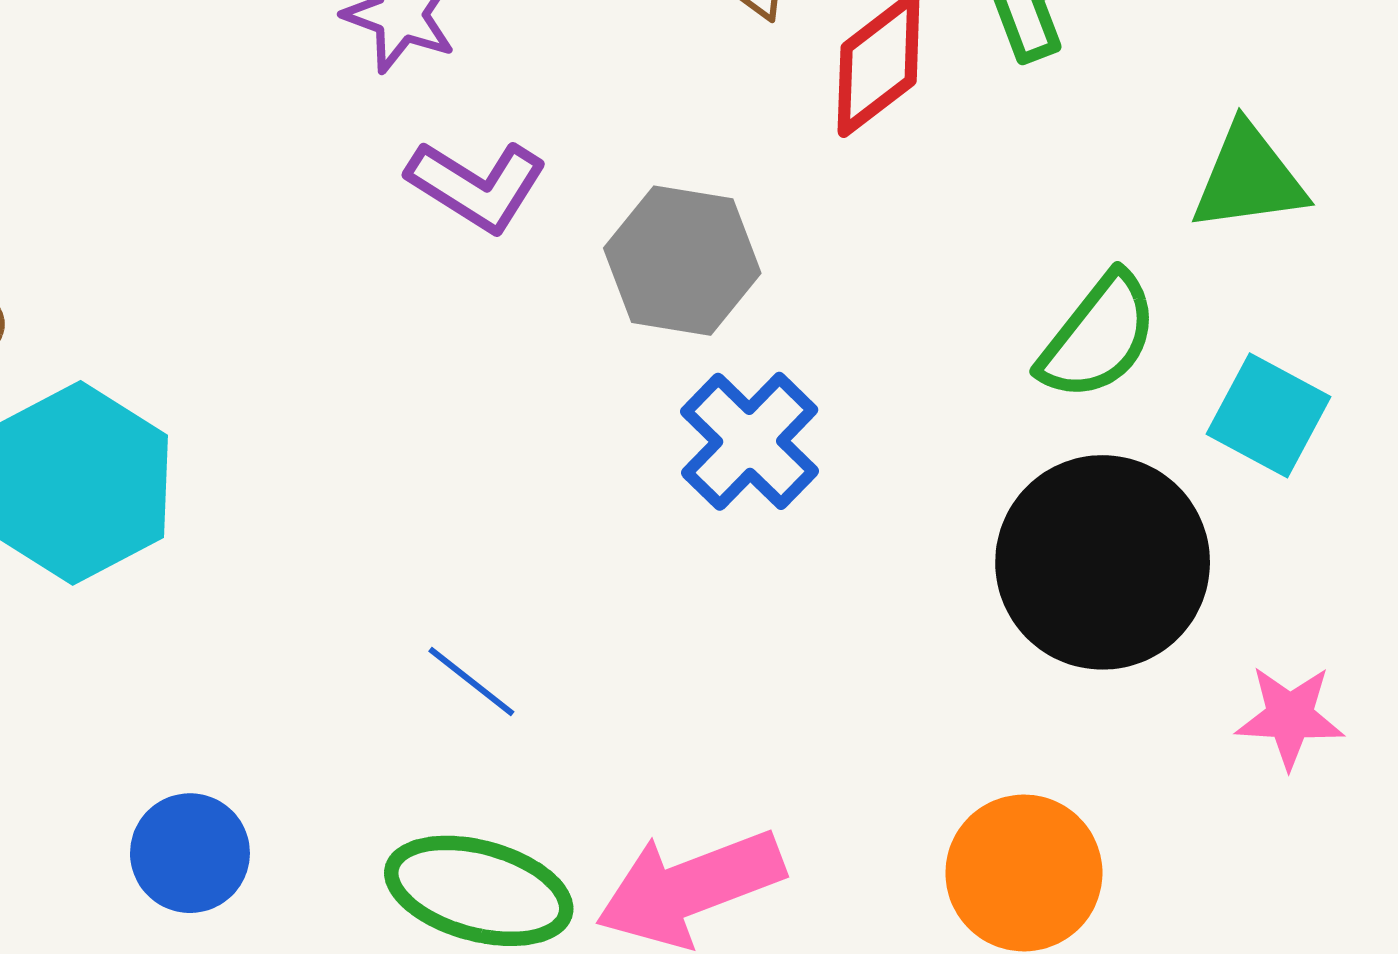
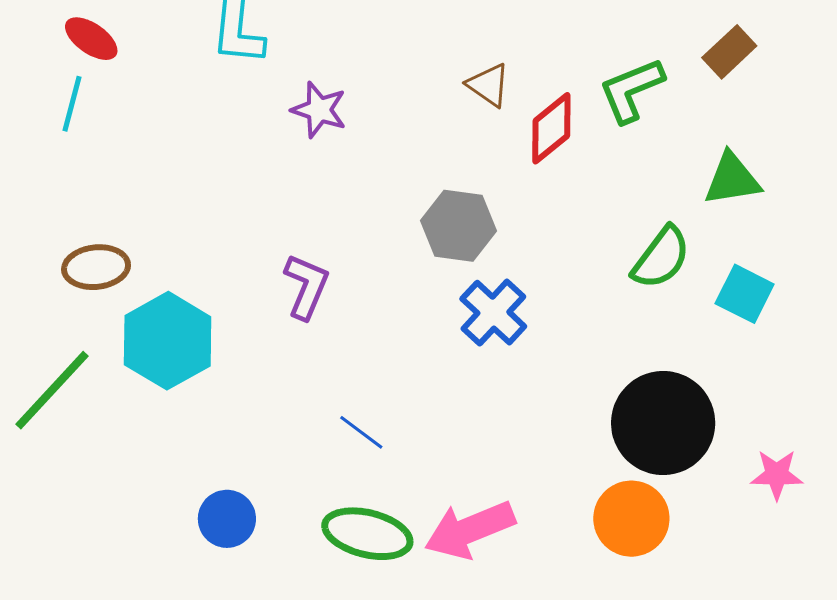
purple L-shape: (477, 186) -> (306, 286), moved, turned -98
black circle: (1103, 562) -> (663, 423), moved
pink star: (1290, 717) -> (777, 475), moved

